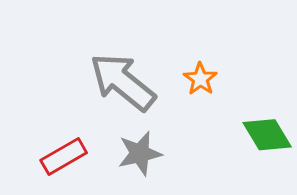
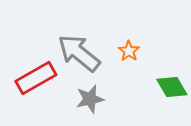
red rectangle: (64, 157) -> (36, 78), moved, size x1.4

